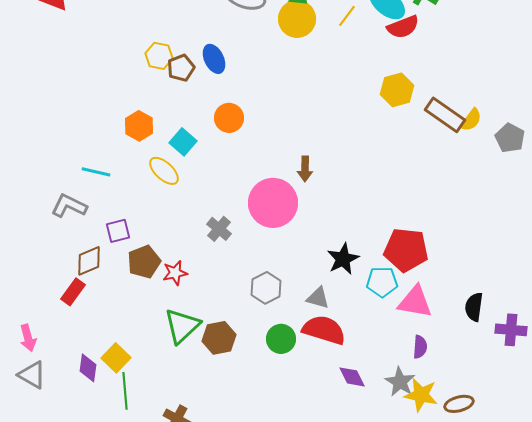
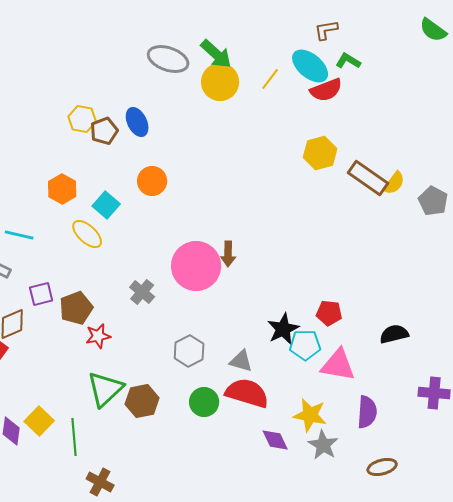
brown arrow: (305, 169) -> (228, 254), moved
red pentagon: (406, 250) -> (329, 313), size x0.6
black star: (343, 259) -> (283, 329), moved
brown pentagon: (144, 262) -> (76, 308), moved
black semicircle: (474, 307) -> (394, 334), moved, turned 68
purple semicircle: (420, 347) -> (367, 412), moved, size x1.4
green line: (125, 391) -> (74, 437), moved
yellow star: (421, 395) -> (310, 415), moved

